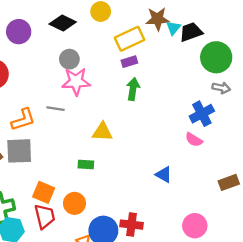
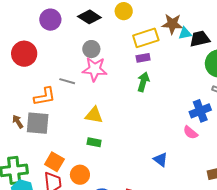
cyan triangle: (173, 28) -> (185, 33), turned 32
gray line: (56, 109) -> (67, 81), moved
yellow triangle: (102, 132) -> (94, 115), moved

